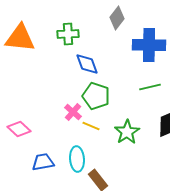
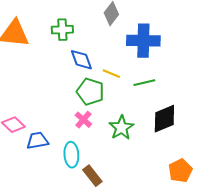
pink cross: (73, 112) -> (83, 120), moved
yellow line: (91, 126) -> (111, 74), moved
blue trapezoid: (43, 162) -> (37, 141), moved

